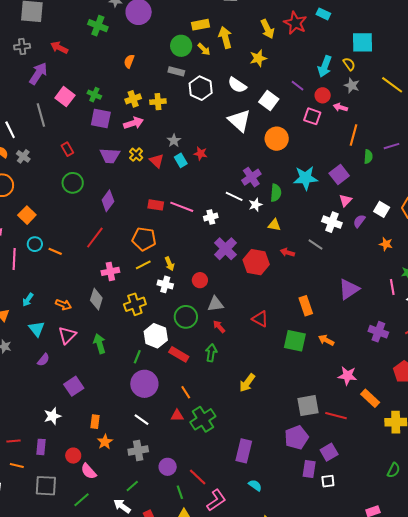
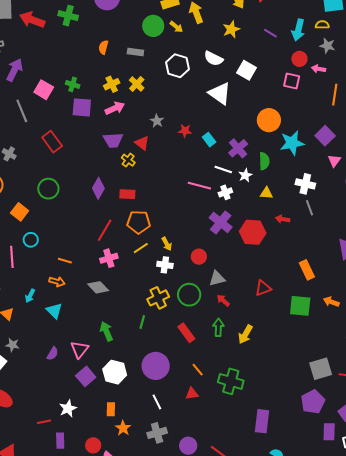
red arrow: (59, 48) -> (32, 20), moved, size x1.4
yellow semicircle: (349, 64) -> (322, 25), turned -48
gray rectangle: (176, 71) -> (135, 52), moved
purple line: (298, 86) -> (270, 33), moved
yellow cross: (158, 102) -> (137, 84), turned -35
orange circle: (277, 139) -> (269, 120), moved
red rectangle: (67, 149) -> (52, 142), size x1.5
yellow cross: (136, 155) -> (128, 160), moved
purple trapezoid: (110, 156) -> (113, 140), moved
cyan rectangle: (181, 160) -> (209, 140), moved
green circle: (73, 183) -> (48, 189), moved
red rectangle: (156, 205) -> (127, 194), moved
pink line: (182, 207) -> (199, 186), moved
white cross: (211, 217) -> (225, 192), moved
white cross: (332, 222) -> (305, 184), moved
red line: (95, 238) -> (105, 230), moved
gray line: (315, 244) -> (310, 208), turned 42
orange line: (55, 251) -> (65, 261), moved
gray diamond: (96, 299) -> (98, 287), turned -55
yellow cross: (135, 304) -> (158, 298), moved
orange arrow: (63, 305) -> (57, 282), moved
red triangle: (260, 319) -> (263, 288), turned -42
cyan triangle: (37, 329) -> (54, 311), moved
pink triangle: (67, 335) -> (80, 349), moved
white hexagon: (156, 336) -> (115, 372), moved
red rectangle: (179, 354) -> (186, 333), turned 30
green line: (137, 357) -> (142, 322), moved
yellow arrow: (247, 383) -> (245, 334), moved
green cross: (203, 419) -> (231, 381), moved, turned -35
white line: (142, 420) -> (157, 402), turned 35
red line: (13, 441) -> (44, 422), moved

